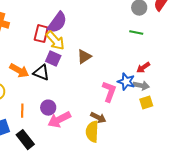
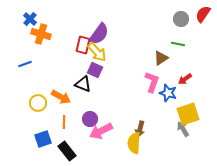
brown triangle: (84, 57) -> (161, 58), moved
orange arrow: (19, 71) -> (61, 97), moved
gray arrow: (141, 86) -> (183, 129), moved, turned -133
pink L-shape: (109, 92) -> (152, 82), moved
yellow square: (146, 103) -> (188, 114), size x1.6
brown arrow: (98, 118) -> (140, 129), turned 77

